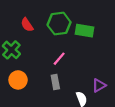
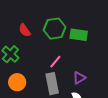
gray rectangle: (55, 82) -> (52, 84), size x1.5
purple triangle: (99, 85) -> (79, 78), moved

